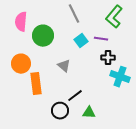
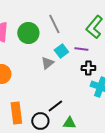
green circle: (43, 36) -> (28, 33), moved
gray triangle: (64, 66) -> (47, 63), moved, turned 40
orange rectangle: (36, 84) -> (16, 113), moved

